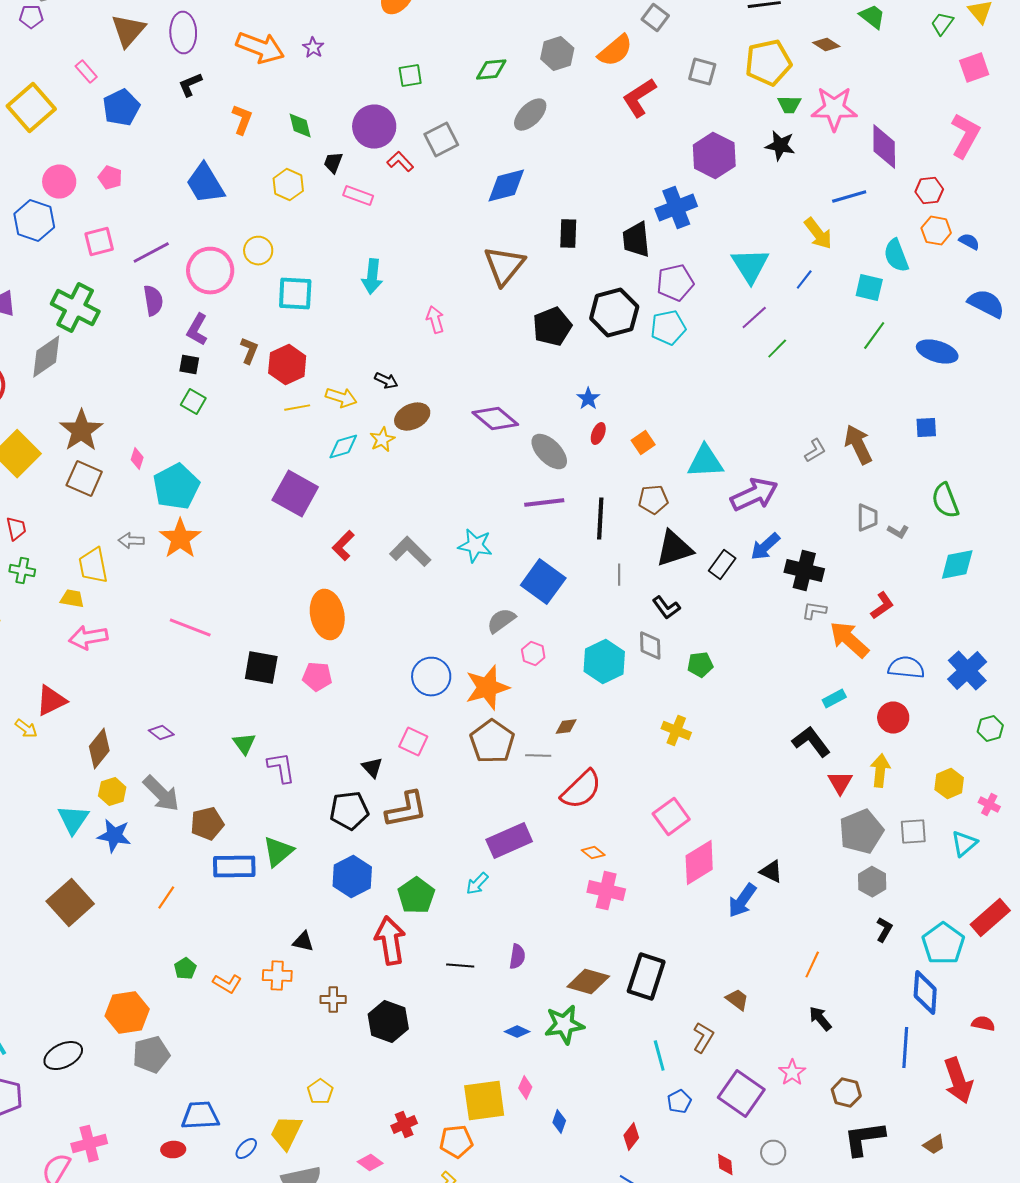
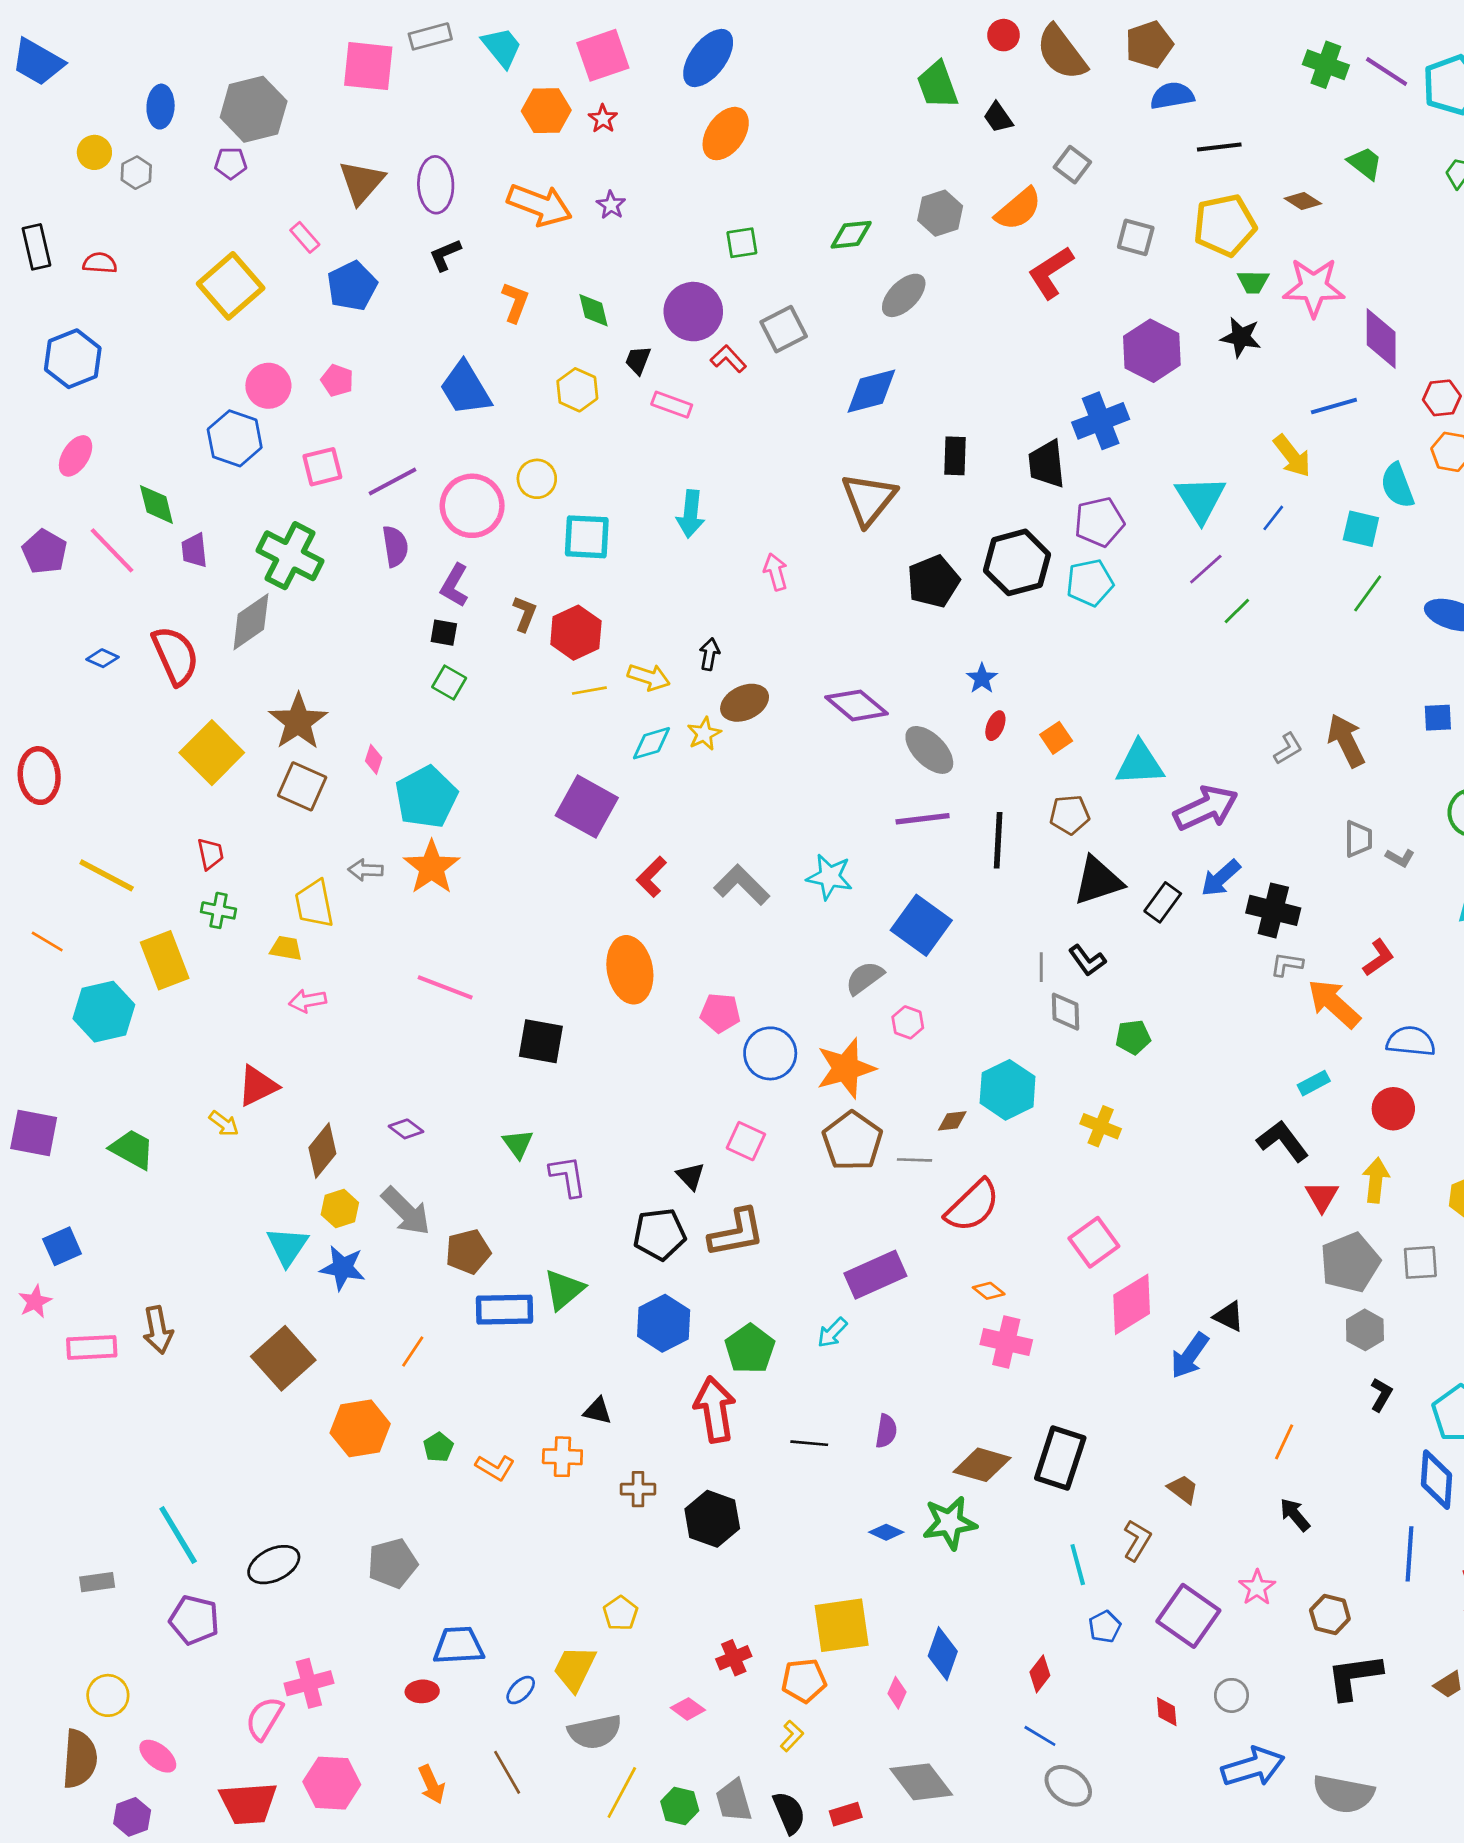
black arrow: (386, 381) -> (709, 654), turned -105
gray line: (619, 575) -> (1041, 967), moved
pink arrow: (88, 638) -> (308, 1001), size x0.7
cyan hexagon: (604, 662) -> (1008, 1090), moved
pink pentagon: (317, 677) -> (720, 1013), moved
orange hexagon: (127, 1013) -> (360, 1428), moved
pink diamond: (525, 1088) -> (897, 1693), moved
blue diamond: (559, 1122) -> (943, 1654), size x1.6

